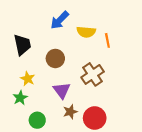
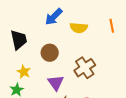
orange line: (107, 40) -> (112, 26), moved

